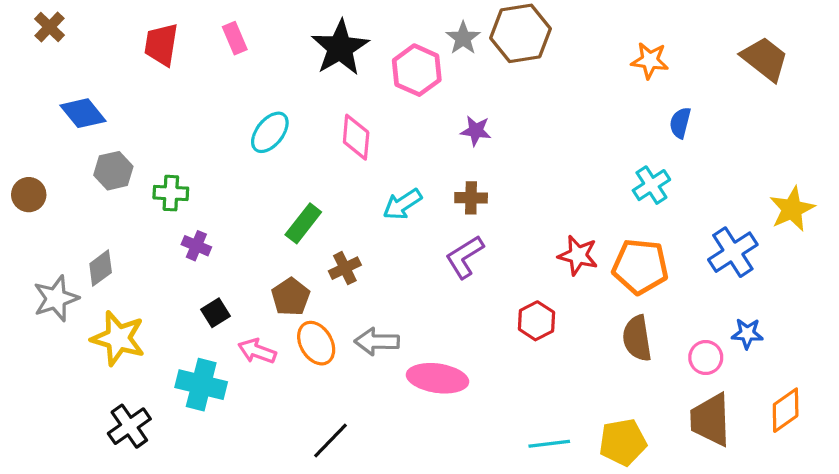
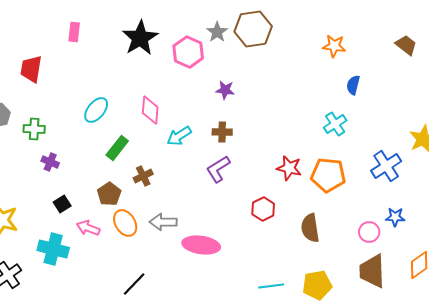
pink rectangle: (235, 38) -> (74, 32), turned 30
red trapezoid: (161, 45) -> (31, 69), moved
brown trapezoid: (765, 59) -> (406, 45), size x0.7
cyan ellipse: (270, 132) -> (96, 110), moved
pink diamond: (356, 137) -> (150, 110), moved
brown semicircle: (637, 338) -> (310, 228), moved

